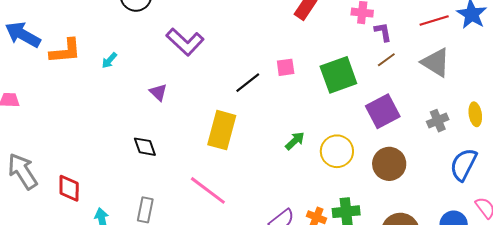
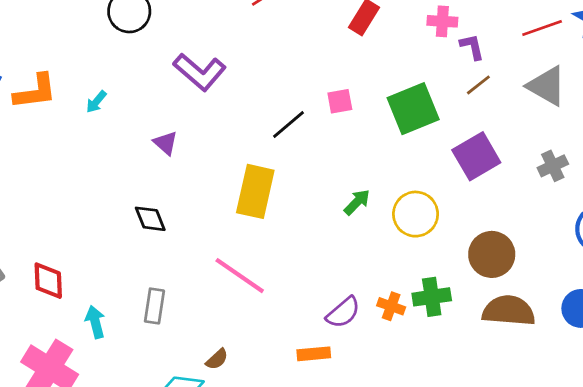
brown circle: (389, 164) -> (492, 254), moved

